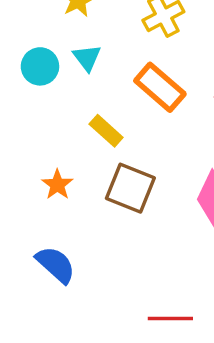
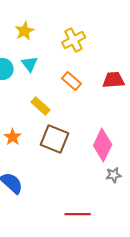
orange rectangle: (160, 87) -> (72, 81), size x0.7

